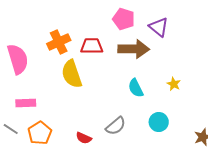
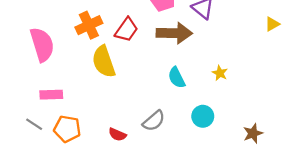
red trapezoid: (92, 46) -> (126, 30), turned 125
orange pentagon: (40, 133) -> (67, 129), turned -30

